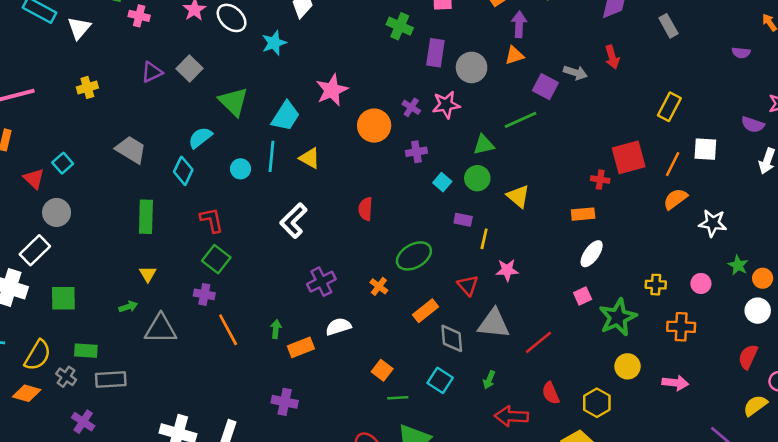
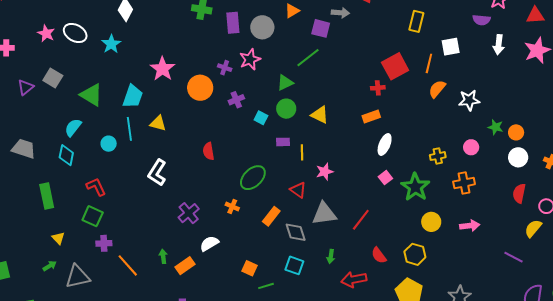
green square: (216, 259) -> (93, 216), moved

